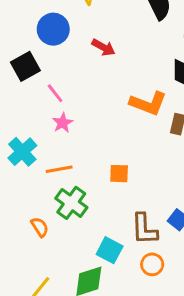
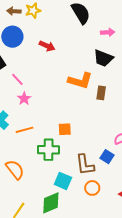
green cross: (71, 203) -> (48, 150), moved, turned -30
orange semicircle: (40, 227) -> (15, 170), size x1.5

